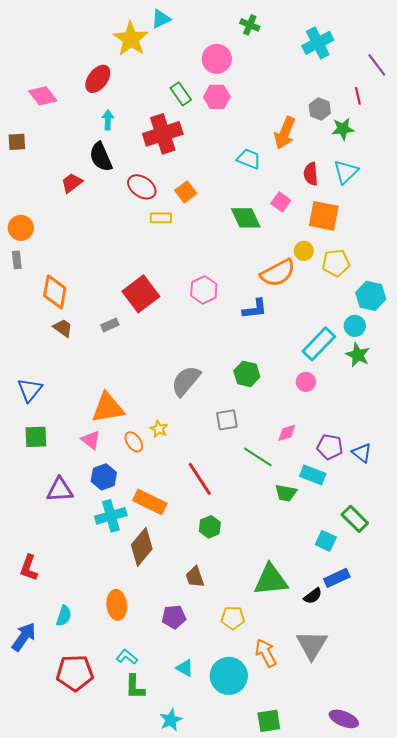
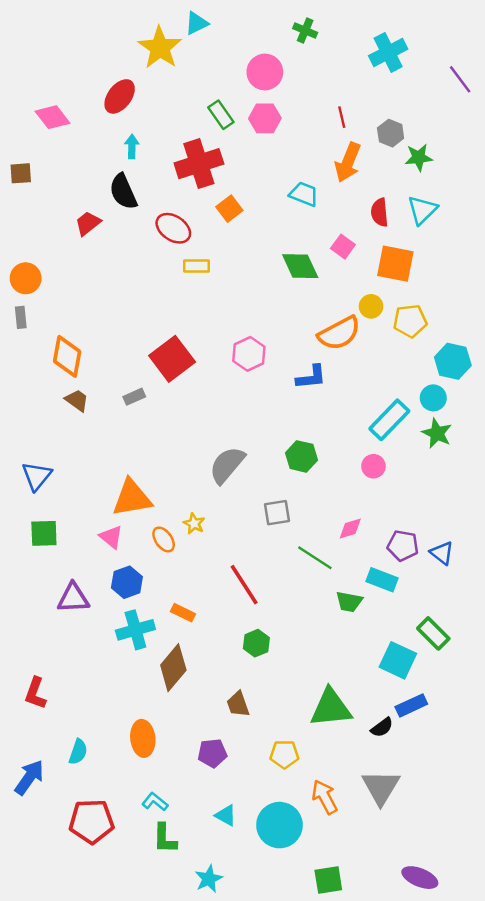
red line: (358, 96) -> (342, 117), moved
orange square: (186, 192) -> (229, 209), moved
orange rectangle: (150, 502) -> (183, 613), size x0.6
cyan square: (326, 541) -> (398, 660), size x1.4

